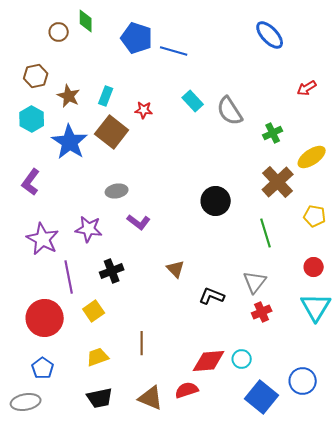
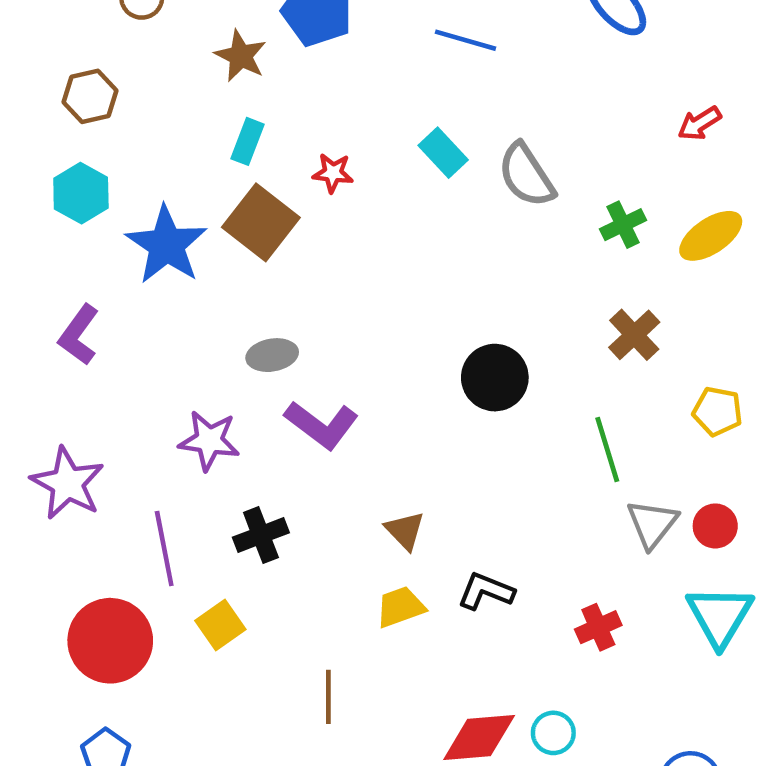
blue line: (174, 51) -> (466, 40), moved
brown star: (69, 96) -> (241, 56), moved
yellow ellipse: (312, 157) -> (711, 236), moved
brown cross: (278, 182) -> (634, 335), size x0.7
purple L-shape: (139, 222) -> (322, 425), size x1.4
purple star: (43, 239) -> (67, 483), moved
gray triangle: (255, 282) -> (652, 524), moved
yellow trapezoid: (98, 357) -> (400, 607), moved

